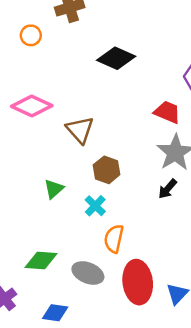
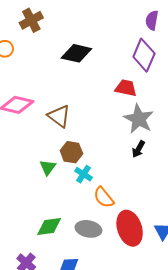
brown hexagon: (107, 170) -> (71, 152), moved
orange semicircle: (114, 239) -> (104, 197), turned -40

